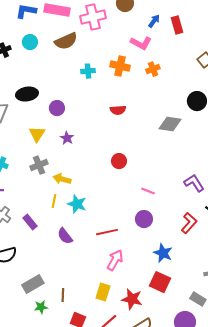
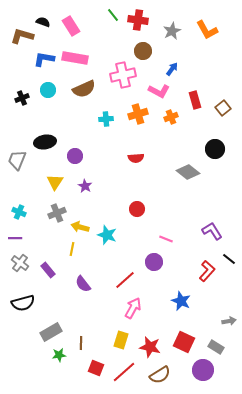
pink cross: (93, 17) -> (123, 75), moved
red rectangle: (177, 25) -> (195, 100), moved
orange cross: (120, 66) -> (138, 114), turned -30
gray diamond: (170, 124) -> (188, 172), turned 30
cyan star: (77, 204) -> (107, 235), moved
purple circle: (144, 219) -> (154, 262), moved
red line: (107, 232) -> (125, 280), turned -30
red square: (160, 282) -> (184, 342), moved

